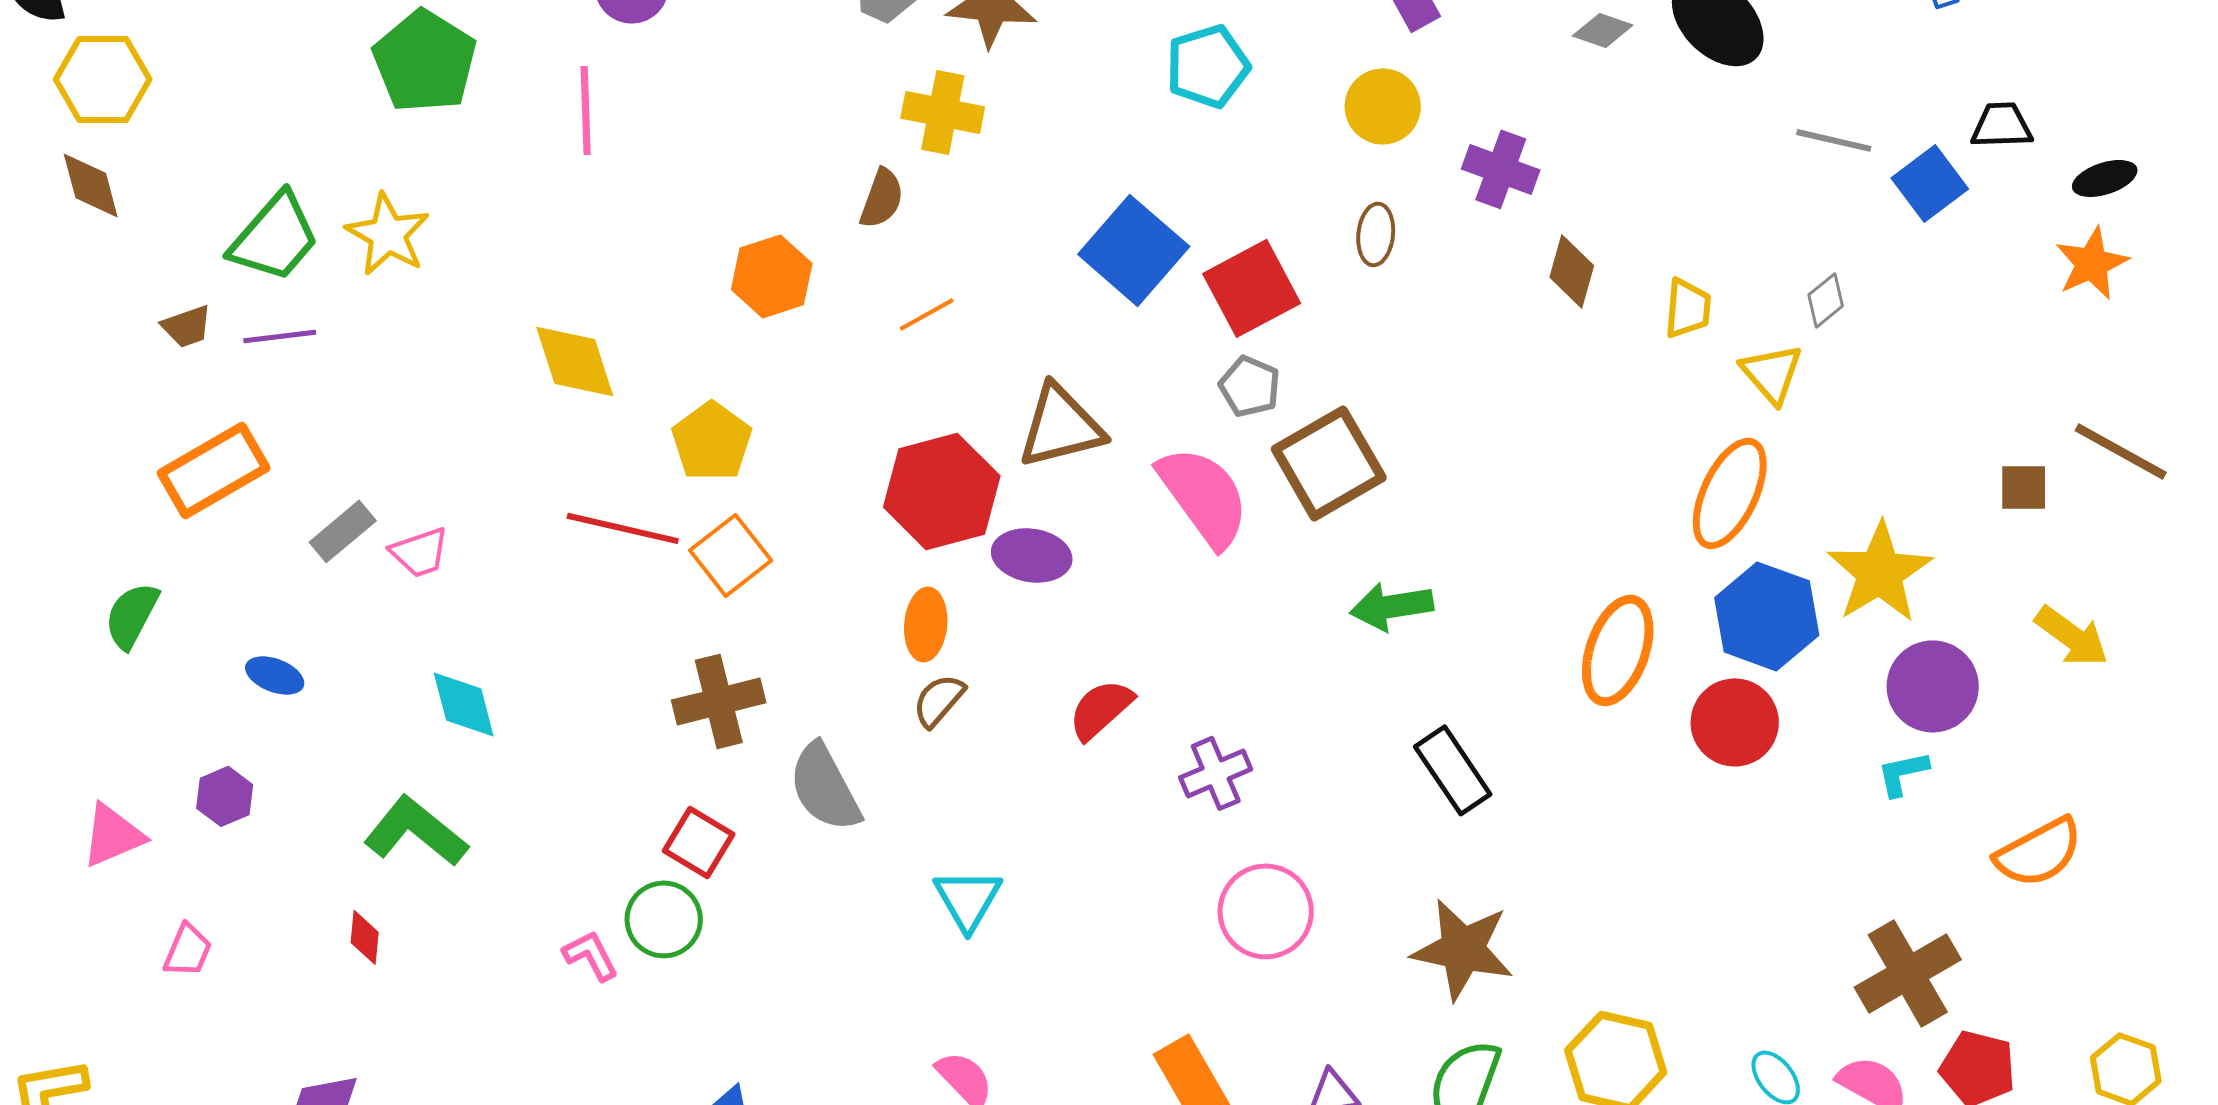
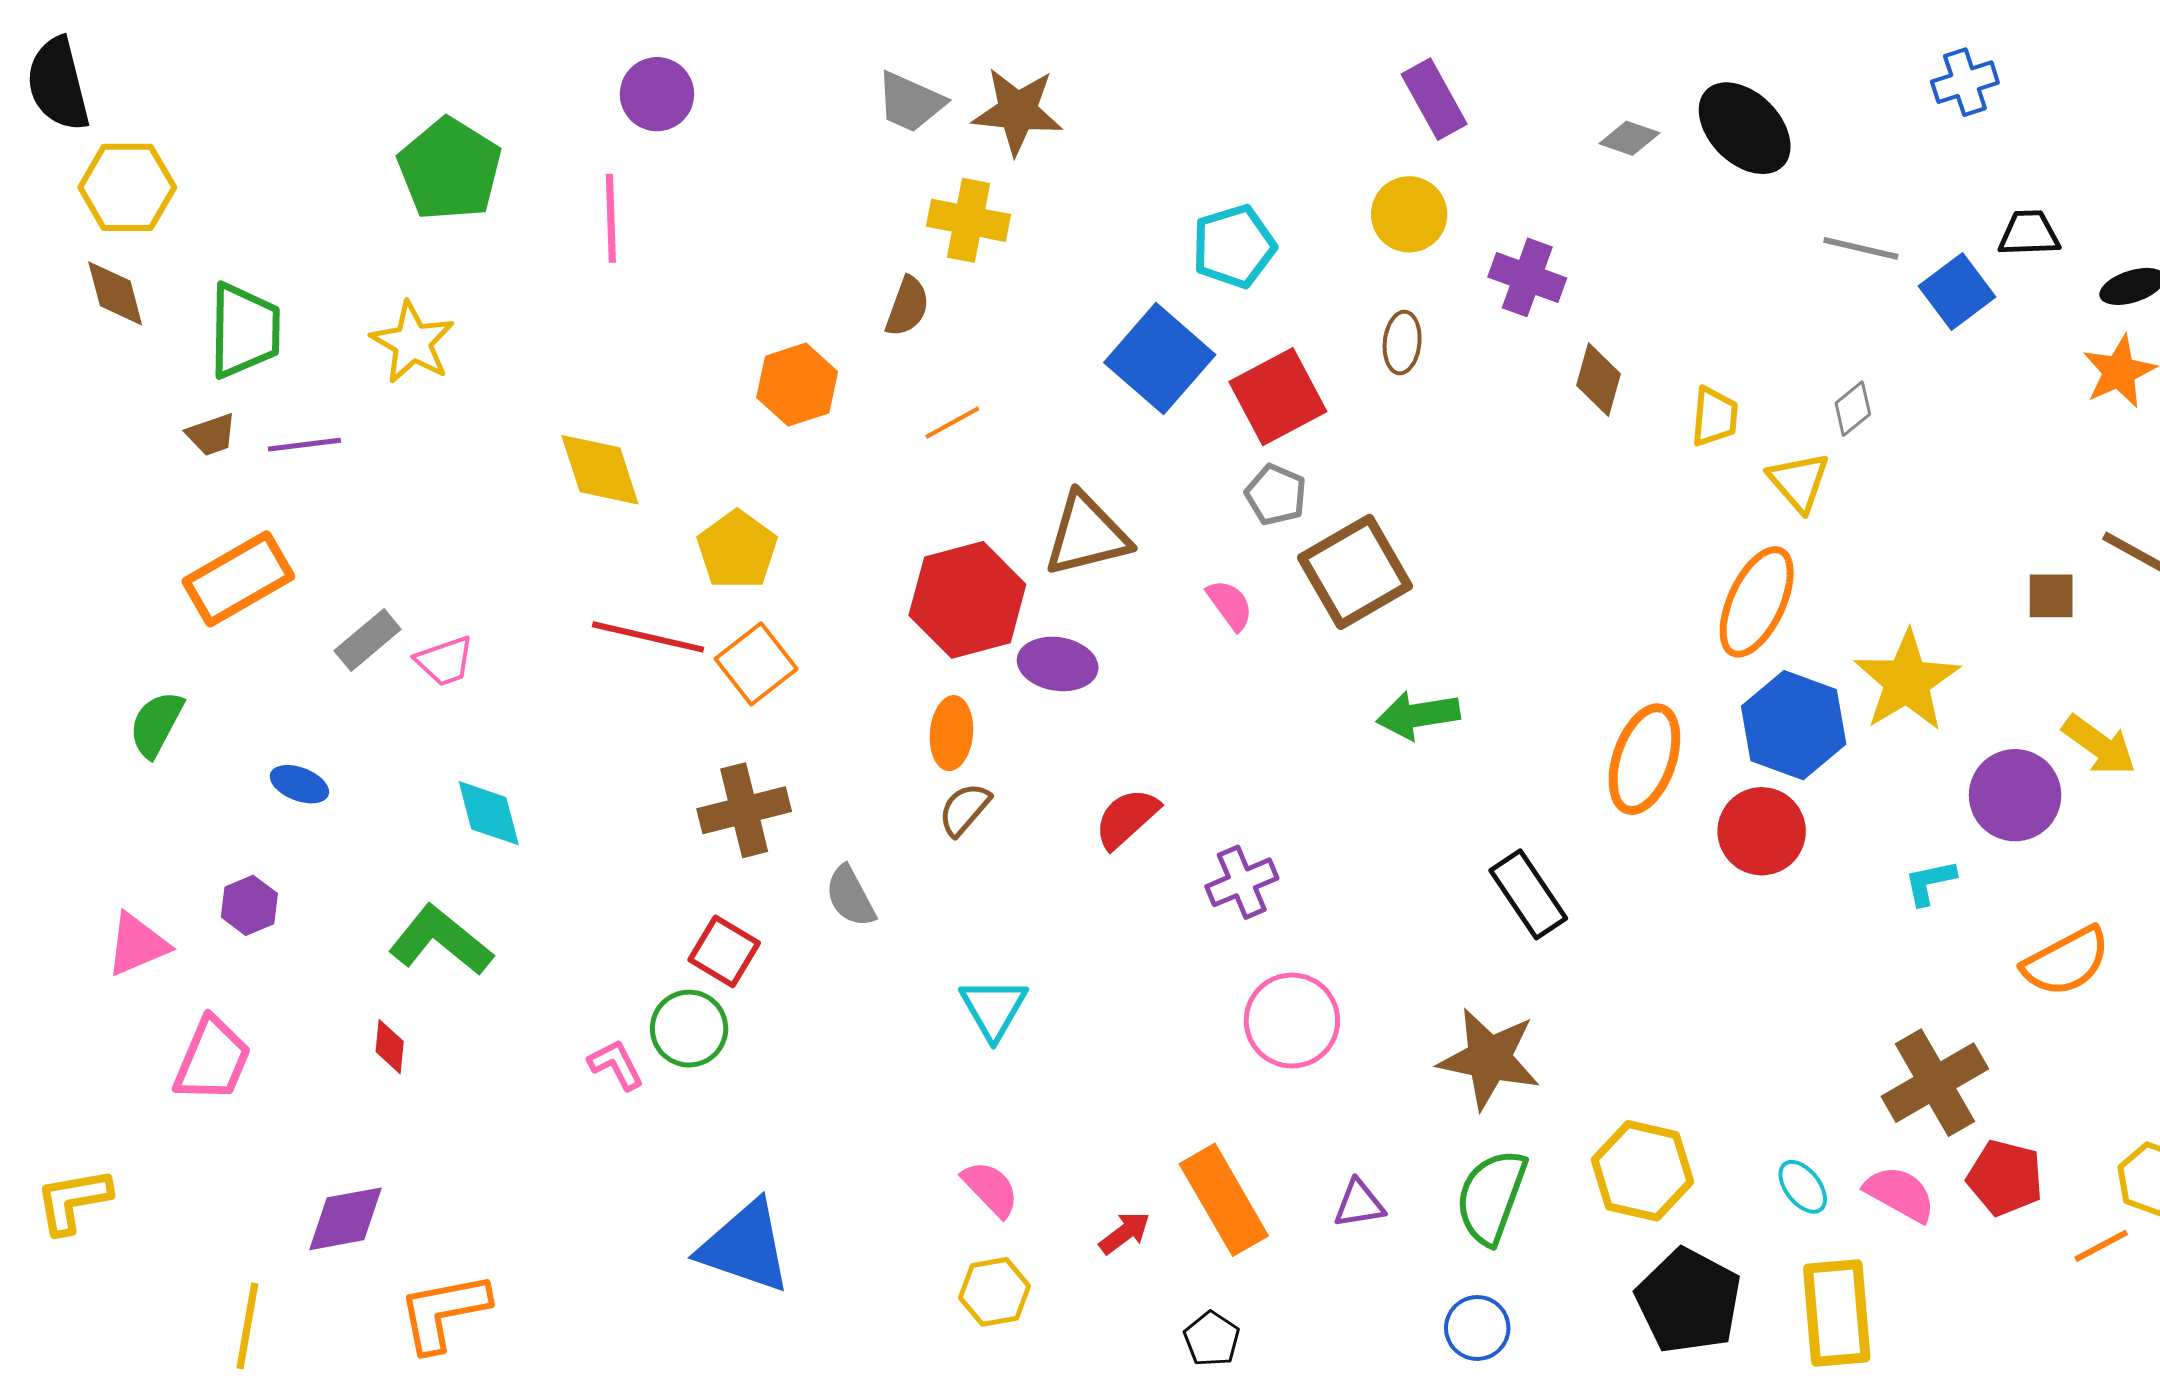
cyan pentagon: (1208, 66) -> (1234, 246), moved
green trapezoid: (275, 237) -> (244, 330), moved, turned -40
pink semicircle: (1204, 496) -> (1230, 605), size x0.5
purple circle: (1933, 686) -> (2015, 795), moved
black rectangle: (1453, 770) -> (1528, 894), moved
gray semicircle: (825, 787) -> (850, 896), size x0.7
pink trapezoid: (188, 950) -> (212, 1060), size x1.6

